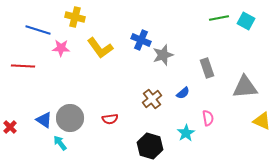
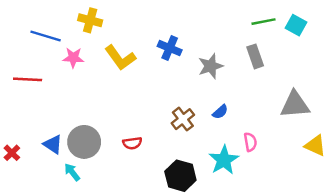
gray star: (163, 55) -> (211, 66), moved
gray rectangle: (207, 68) -> (255, 56), moved
cyan star: (186, 133) -> (224, 160), size x1.4

